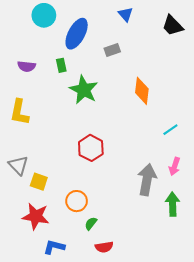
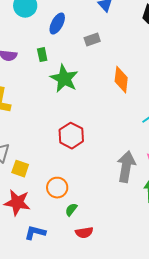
blue ellipse: (77, 34) -> (57, 24), size x0.7

